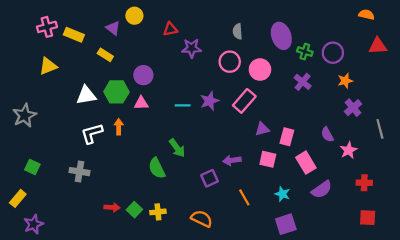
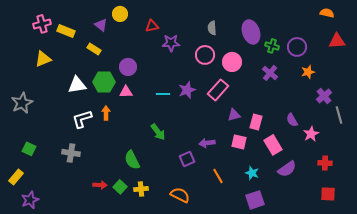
purple cross: (353, 108) -> (324, 96), moved
green semicircle: (157, 168) -> (132, 160), moved

